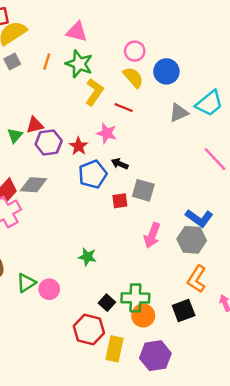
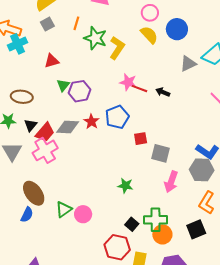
green star: (79, 64) -> (95, 38), moved
red line: (124, 108) -> (139, 89), moved
red triangle: (35, 125) -> (52, 61), moved
green triangle: (15, 135) -> (63, 85), moved
red star: (79, 146) -> (91, 122), moved
black arrow: (120, 164) -> (163, 92), moved
gray square: (143, 190) -> (160, 153), moved
pink arrow: (152, 235) -> (171, 182), moved
green star: (87, 257) -> (125, 186), moved

